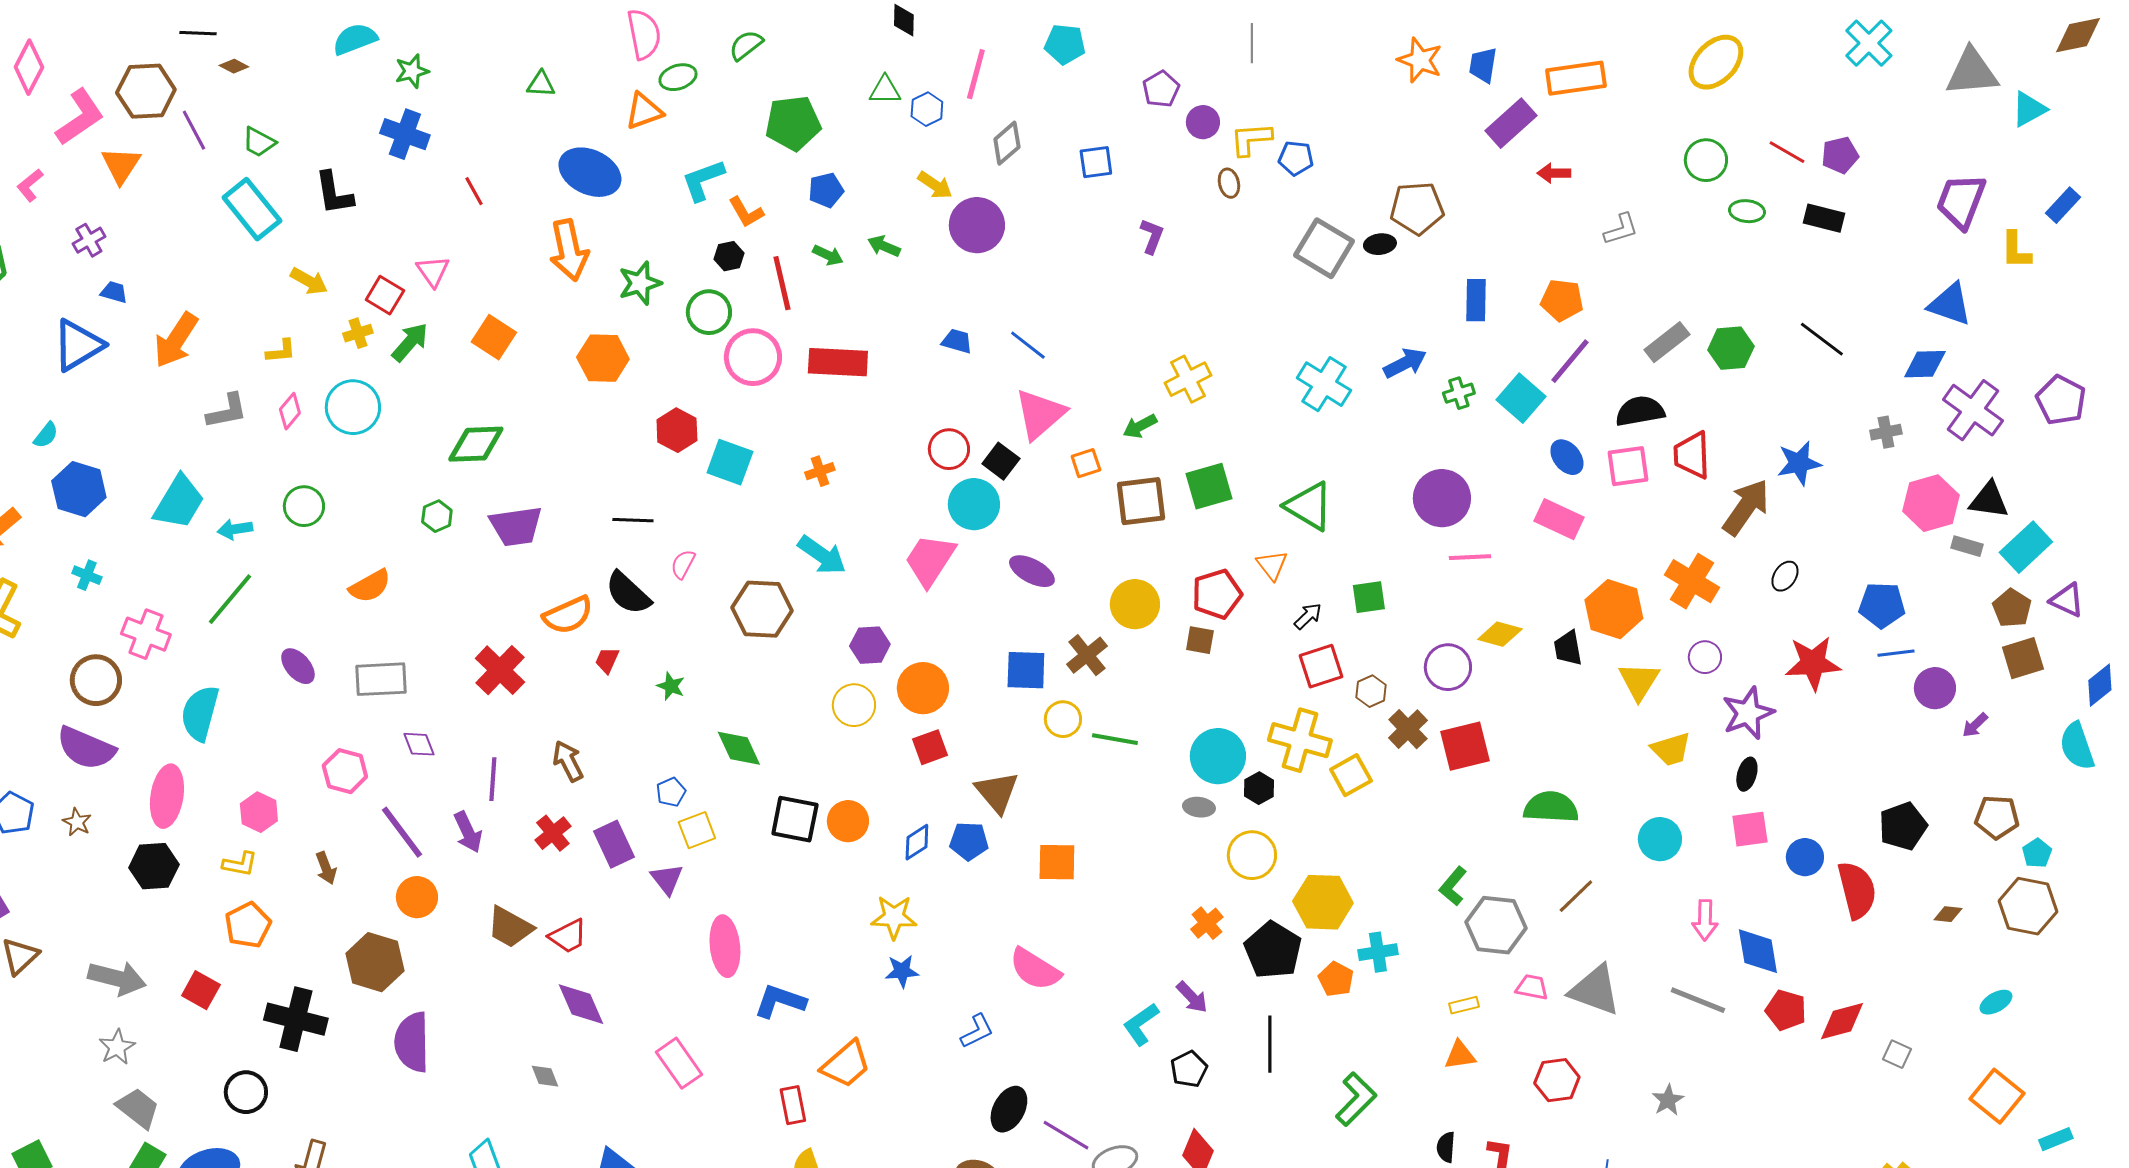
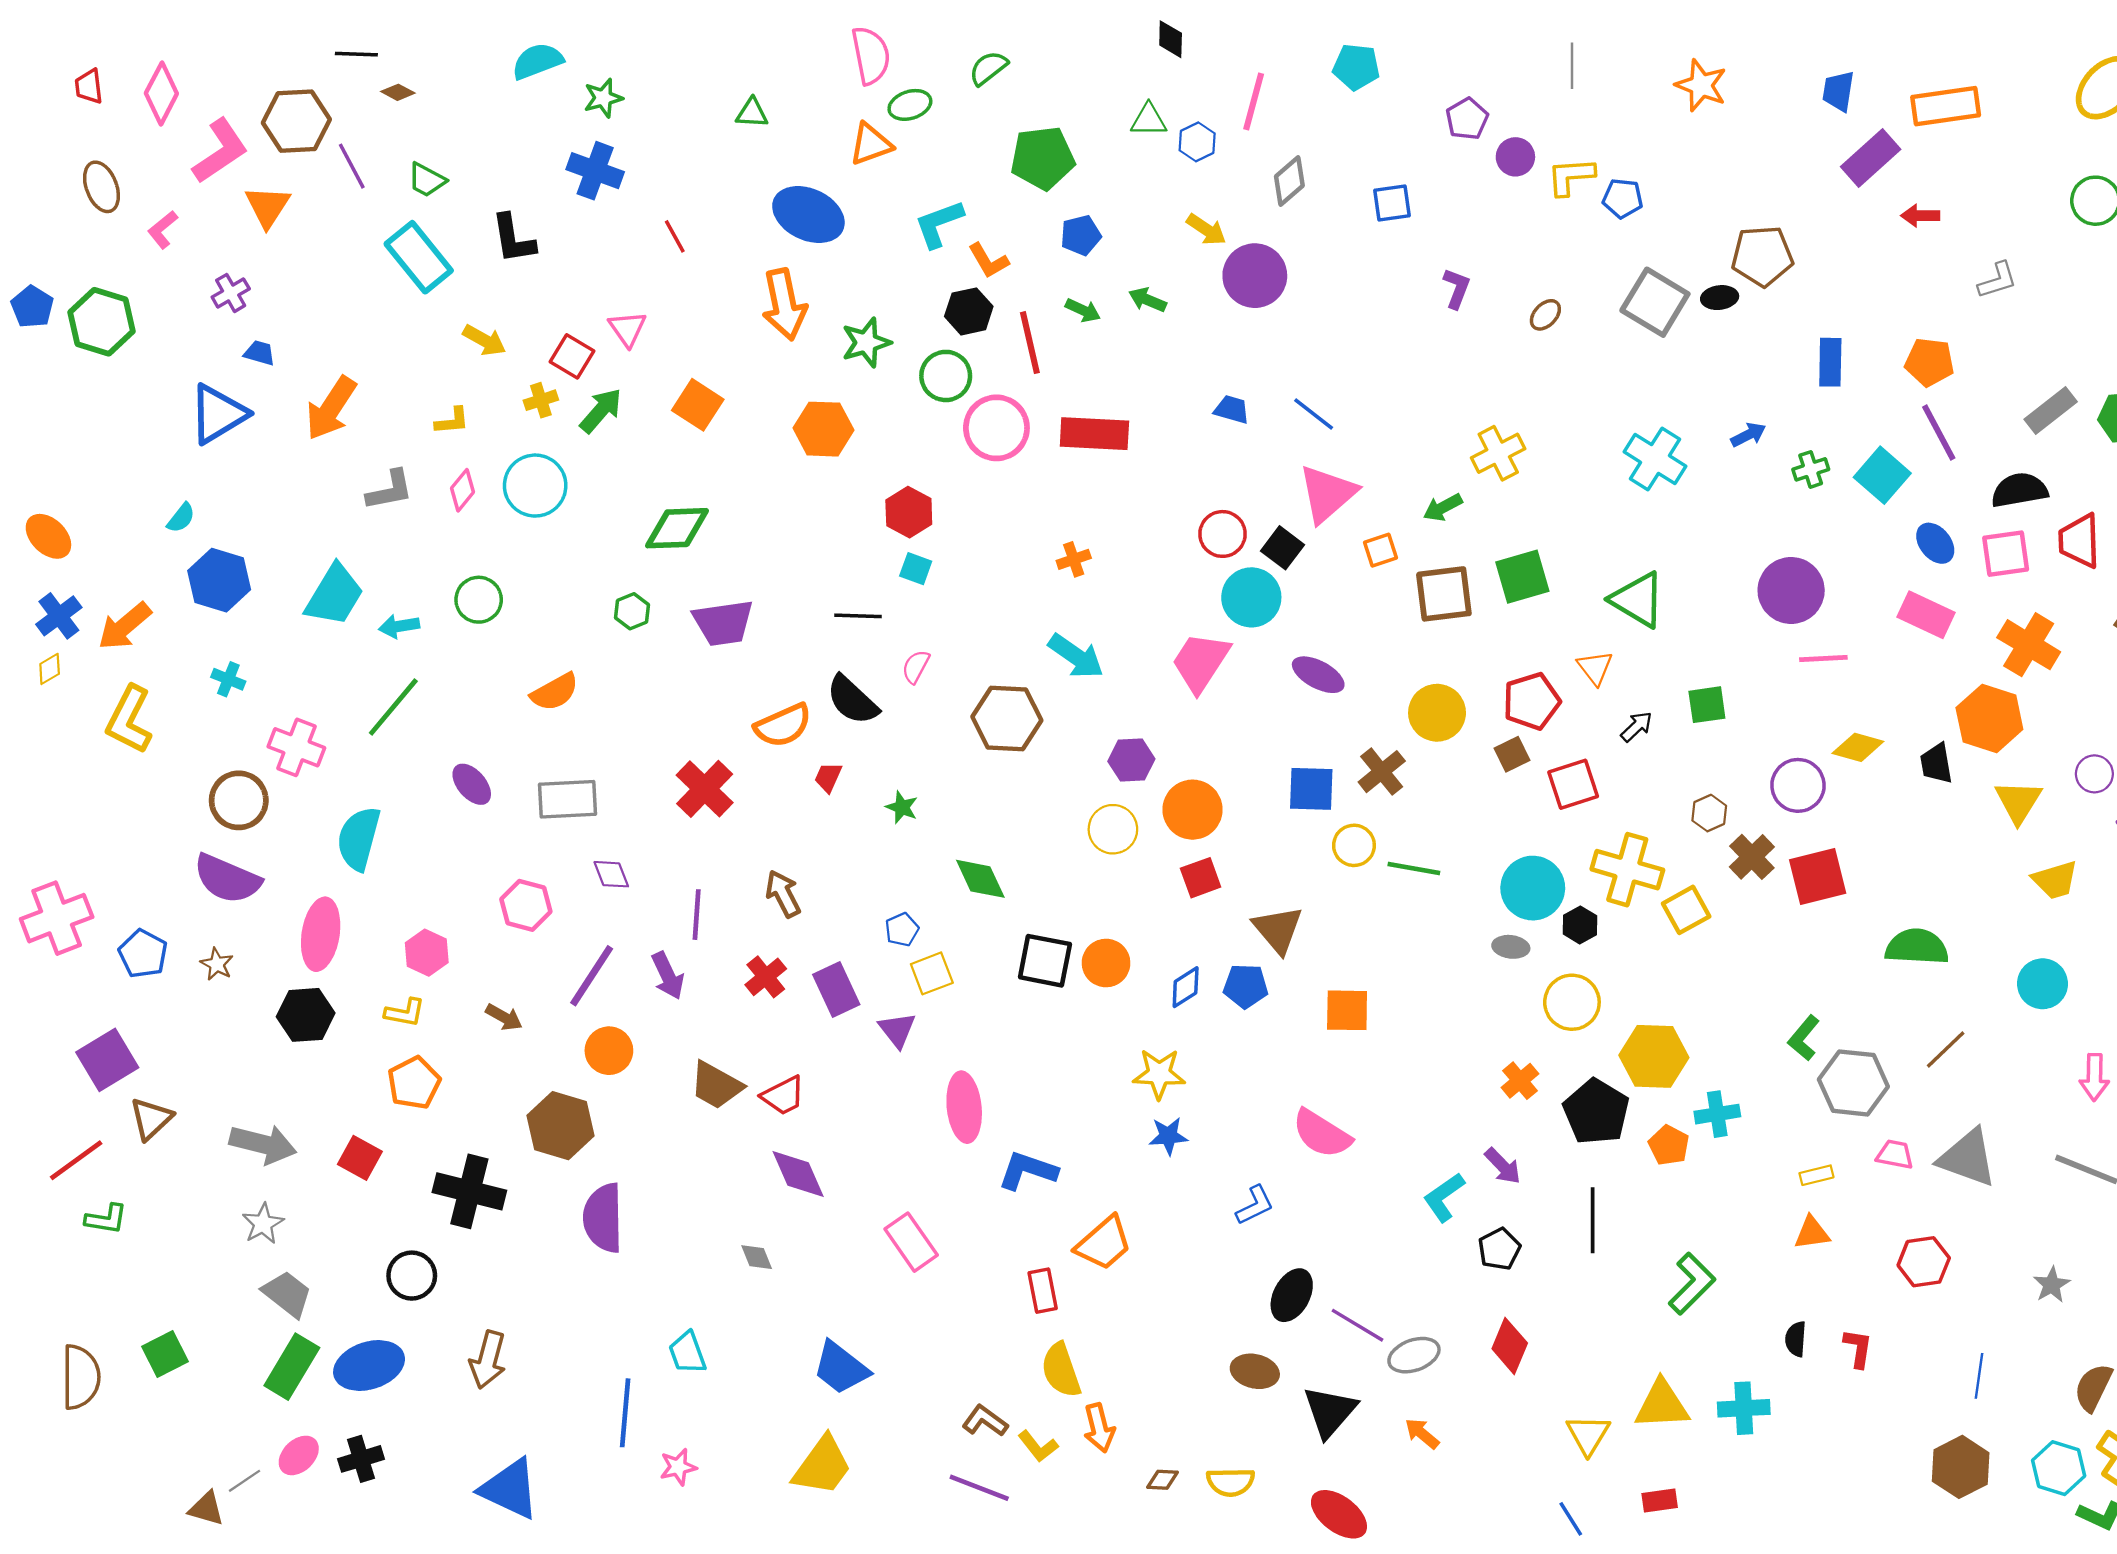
orange star: (1420, 60) -> (1701, 85), moved
brown ellipse: (1229, 183) -> (1545, 315), moved, turned 56
black hexagon: (729, 256) -> (969, 311), size x1.4
purple line: (1570, 361) -> (1939, 432), turned -68
blue arrow: (1405, 363) -> (1748, 435), size x0.7
cyan square: (730, 462) -> (916, 569), moved, size x0.6
orange cross: (1692, 581) -> (2029, 645), moved
brown square: (1200, 640) -> (1512, 754), turned -36
red square: (1321, 666) -> (1573, 784), moved
purple line: (402, 832) -> (592, 976), turned 70
brown arrow: (326, 868) -> (504, 1017), turned -40

